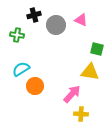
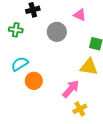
gray circle: (56, 25) -> (57, 32), moved
yellow cross: (81, 114) -> (80, 109), turned -32

